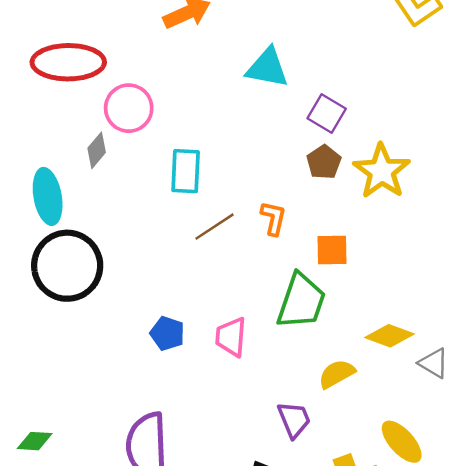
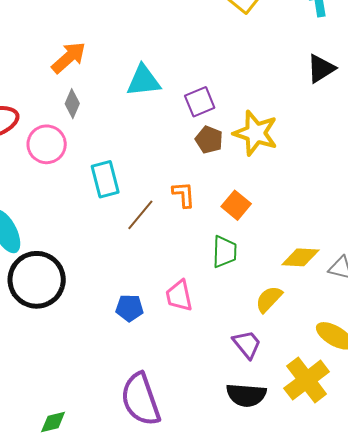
purple square: (327, 113) -> (200, 102), turned -36
gray diamond: (97, 150) -> (72, 104), moved
orange square: (332, 250) -> (236, 205), turned -32
green trapezoid: (301, 301) -> (225, 252), size x0.7

